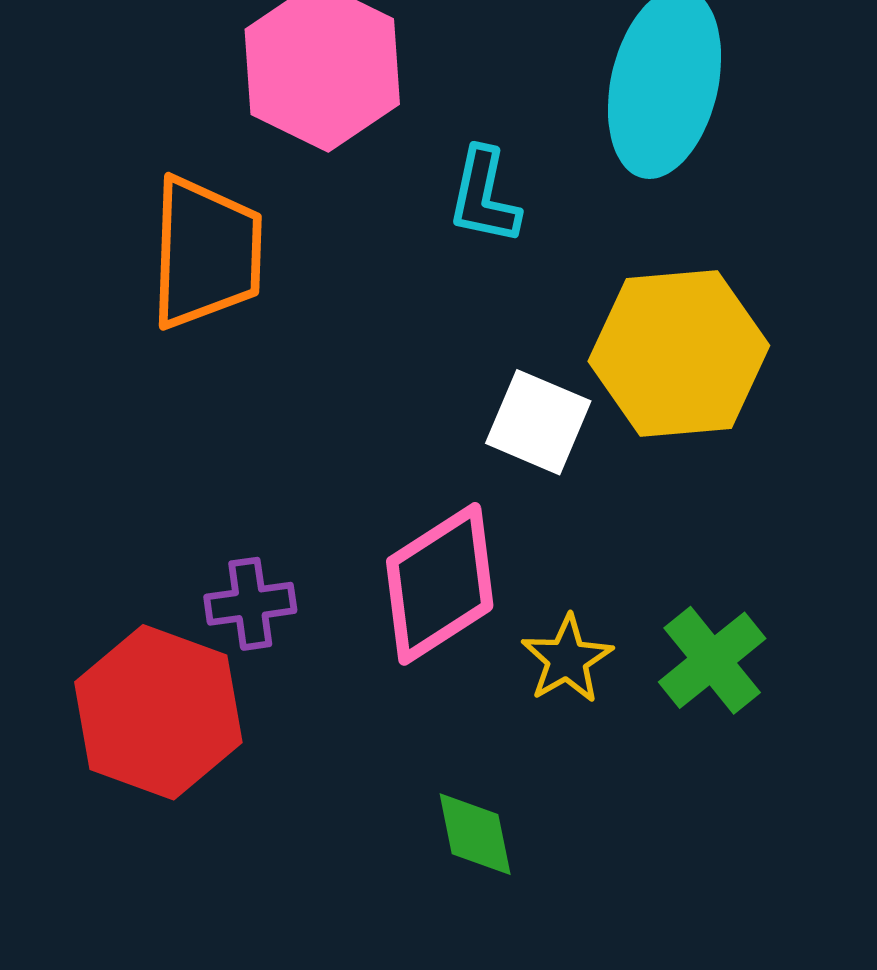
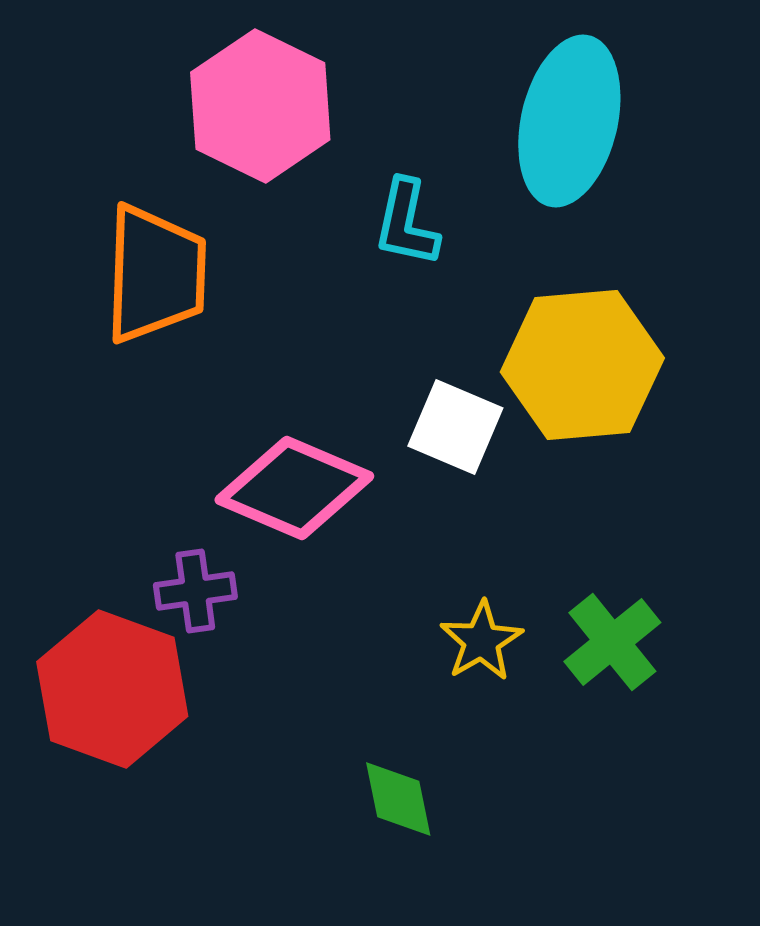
pink diamond: (440, 584) -> (294, 488), moved, turned 56

